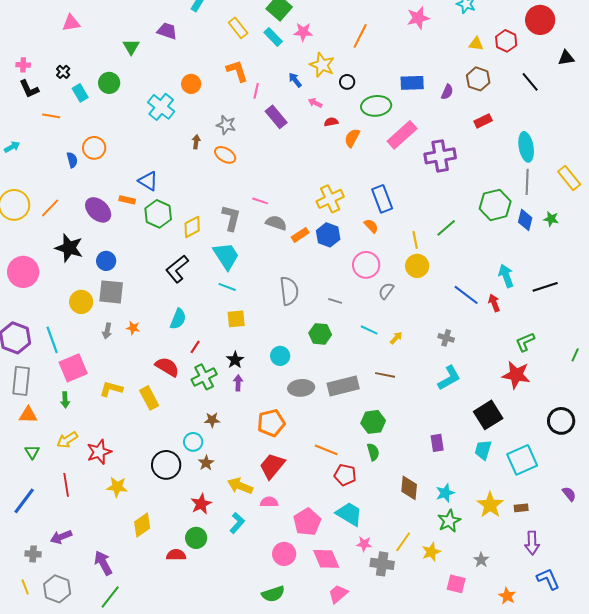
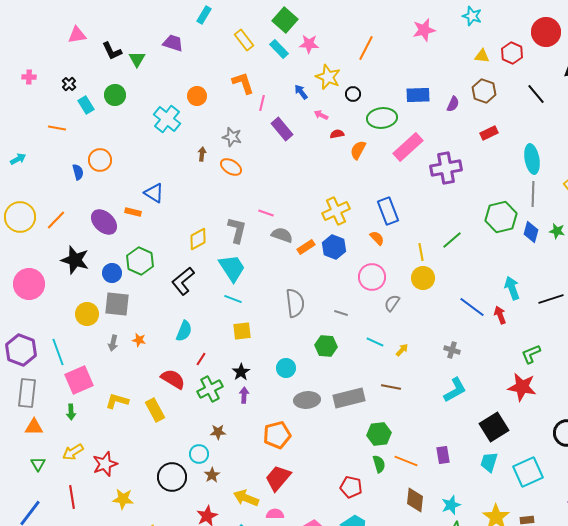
black L-shape: (29, 89) -> (112, 51), moved
green hexagon: (158, 214) -> (140, 261), moved
orange line: (326, 450) -> (406, 461), moved

